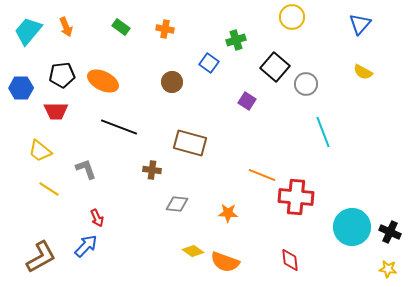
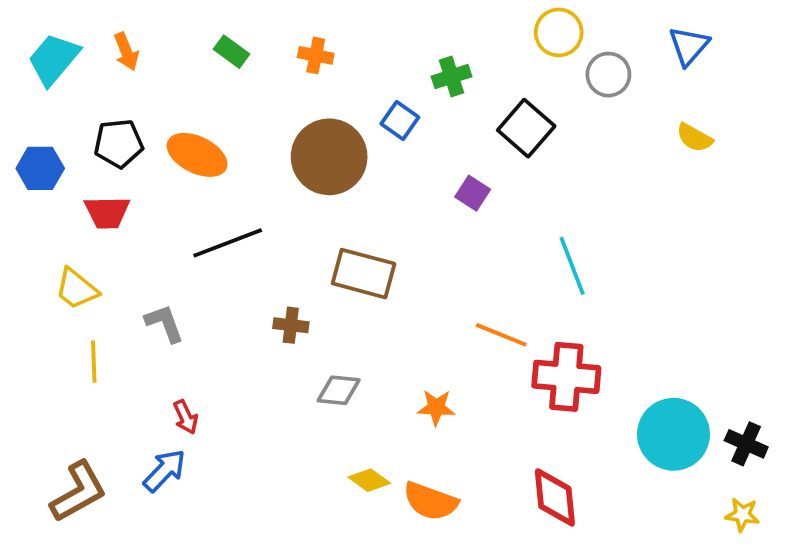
brown circle: (172, 82) -> (329, 157), size x1.8
gray circle: (306, 84) -> (608, 75), moved
black line: (119, 127) -> (228, 243), turned -42
cyan line: (323, 132) -> (572, 266), moved
yellow line: (49, 189) -> (94, 362), turned 55
red diamond: (290, 260) -> (555, 497), size x1.4

